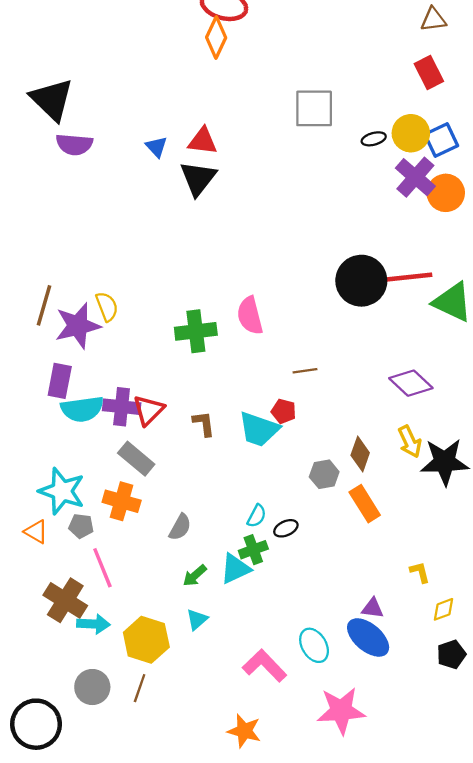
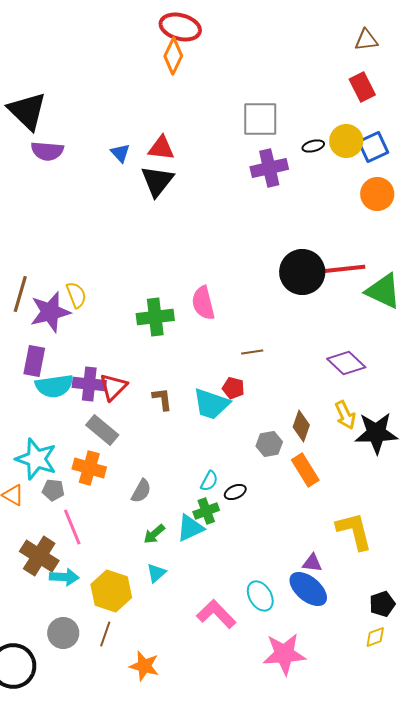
purple cross: (415, 177) -> (269, 168), moved, turned 36
yellow L-shape: (420, 572) -> (354, 531), size x2.0
yellow diamond: (443, 609) -> (375, 637), moved
orange star: (244, 731) -> (144, 666), moved

